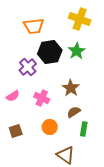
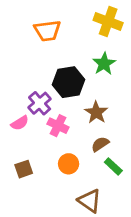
black hexagon: (50, 52) -> (69, 82), moved
purple cross: (28, 67) -> (40, 103), moved
green rectangle: (84, 129) -> (113, 166), turned -56

